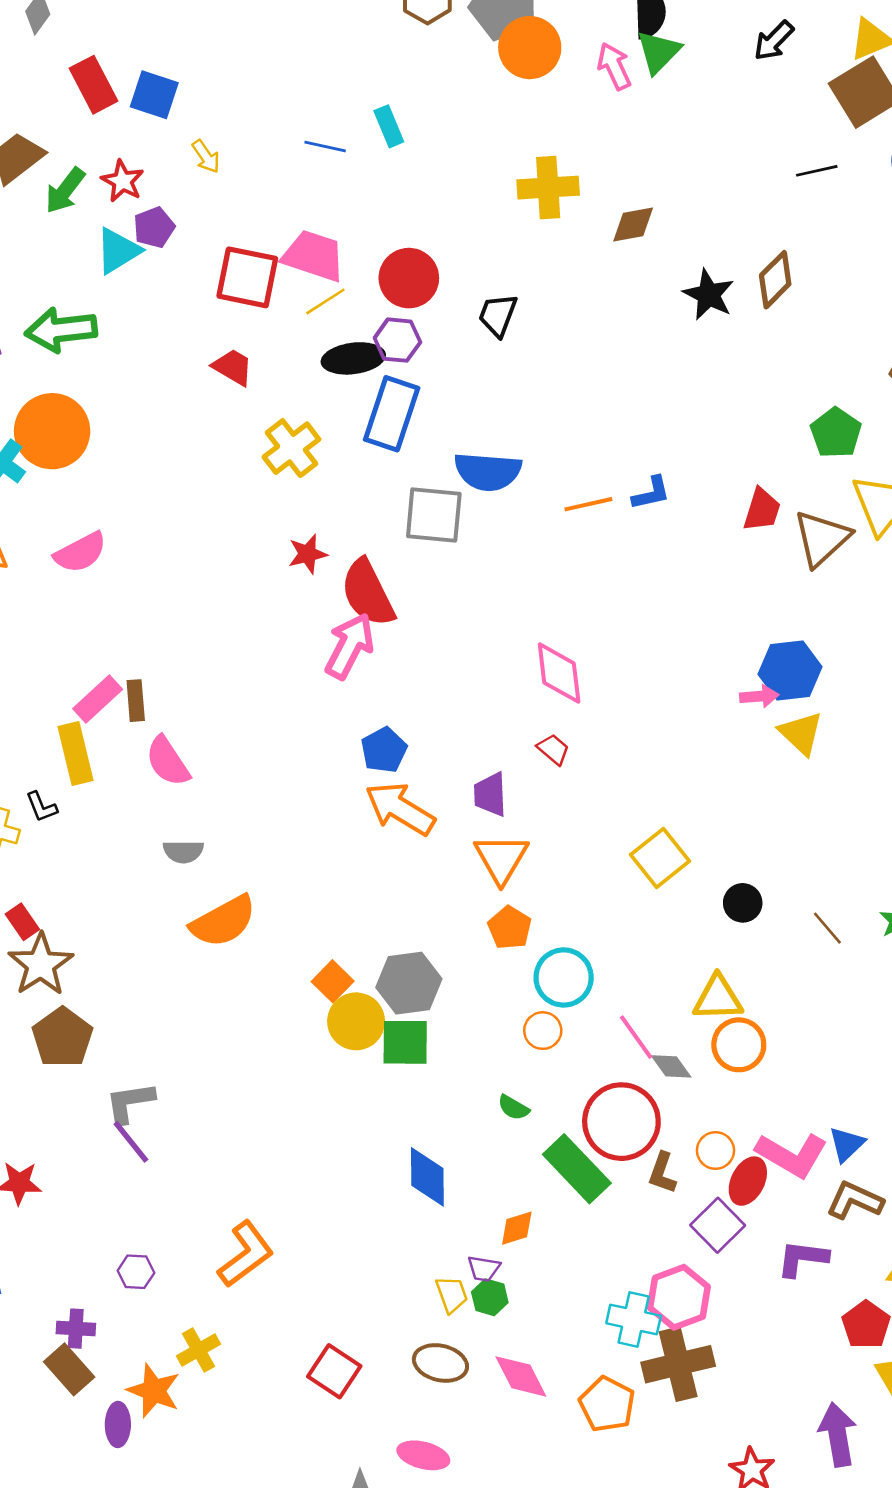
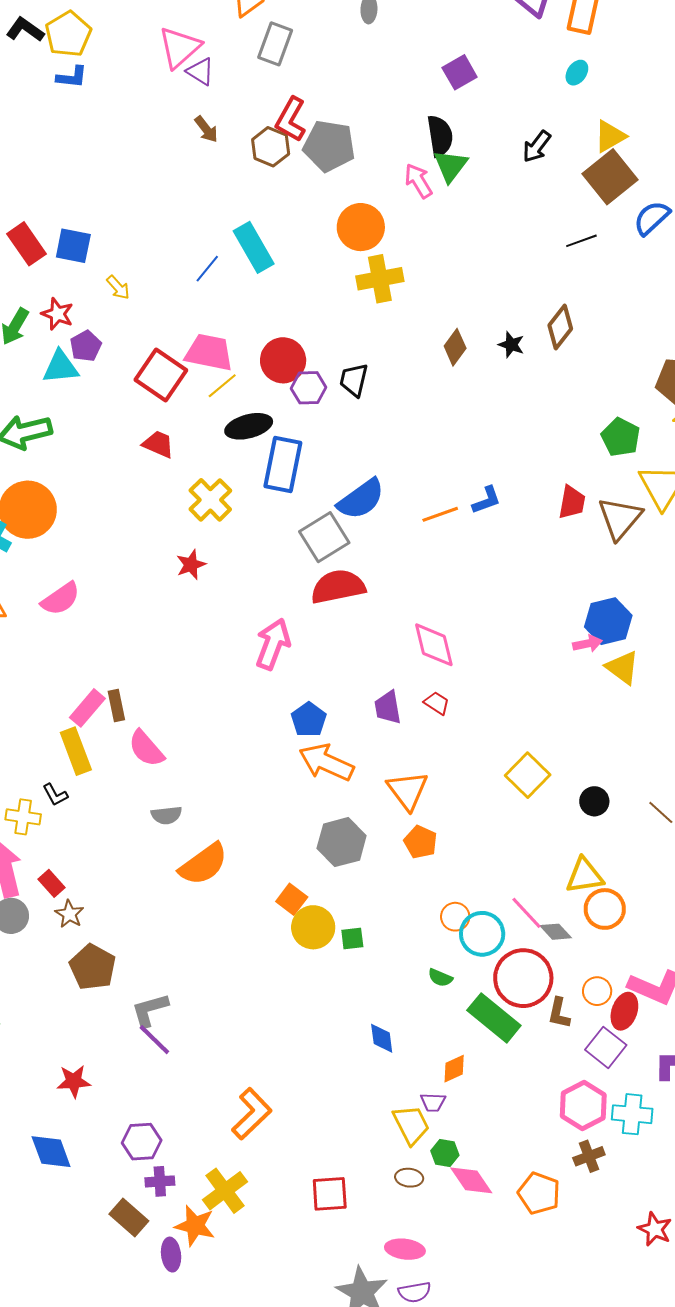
orange circle: (530, 48) -> (361, 227), moved
cyan rectangle: (389, 126) -> (254, 247), size x1.6
blue line: (325, 146) -> (207, 269), turned -56
brown diamond: (633, 225) -> (455, 347), moved, turned -36
cyan triangle: (118, 251) -> (61, 367), turned 33
red square: (247, 277) -> (161, 375), turned 30
black star: (709, 295) -> (511, 345), size x0.7
purple hexagon: (397, 340) -> (309, 388), moved
blue semicircle: (488, 471) -> (361, 499), turned -33
gray square: (434, 515) -> (324, 537), turned -30
red star: (308, 554) -> (191, 565), moved
red semicircle: (368, 593) -> (338, 587), moved, turned 112
purple trapezoid: (490, 794) -> (388, 707), moved
brown star: (41, 965) -> (69, 914), size x0.6
cyan circle: (564, 977) -> (482, 934), moved
gray hexagon: (409, 983) -> (342, 842), moved
green square: (405, 1042) -> (352, 939), size x0.6
blue diamond: (427, 1177) -> (382, 1038), size x0.7
purple hexagon: (136, 1272) -> (142, 1142), moved, size x1.4
yellow trapezoid: (452, 1294) -> (411, 1125), size x1.4
green hexagon: (490, 1297) -> (445, 1153), moved
cyan cross: (634, 1320) -> (632, 1114), moved
purple cross: (76, 1329) -> (160, 1181), moved
yellow cross: (199, 1350) -> (225, 1191), size x1.4
brown ellipse: (440, 1363) -> (409, 1178), size x0.7
brown cross: (678, 1364) -> (589, 1156), size x0.6
red square: (334, 1371) -> (330, 1194), turned -30

